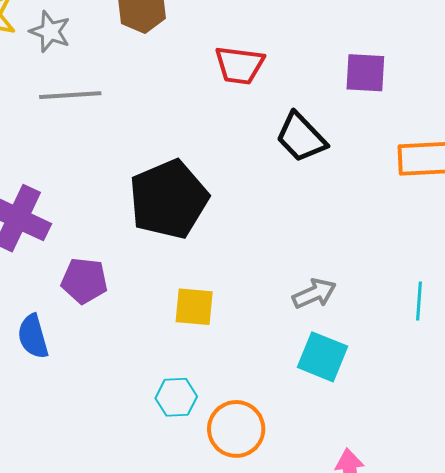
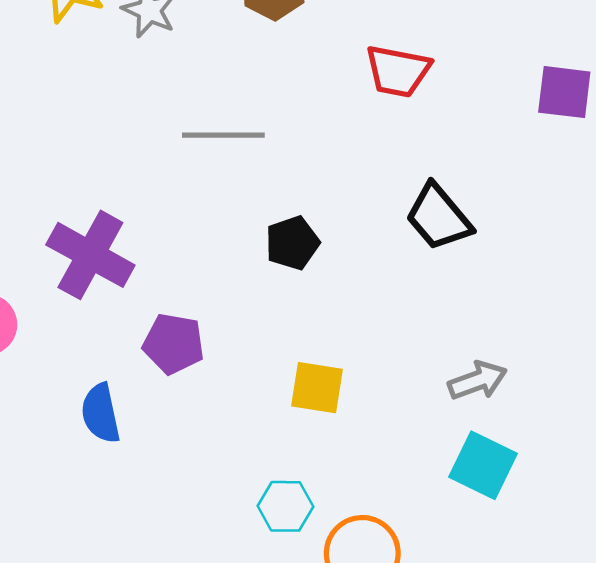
gray line: (70, 95) -> (223, 135), moved
black trapezoid: (301, 137) -> (438, 217), moved
black pentagon: (169, 199) -> (292, 243), size x0.5

